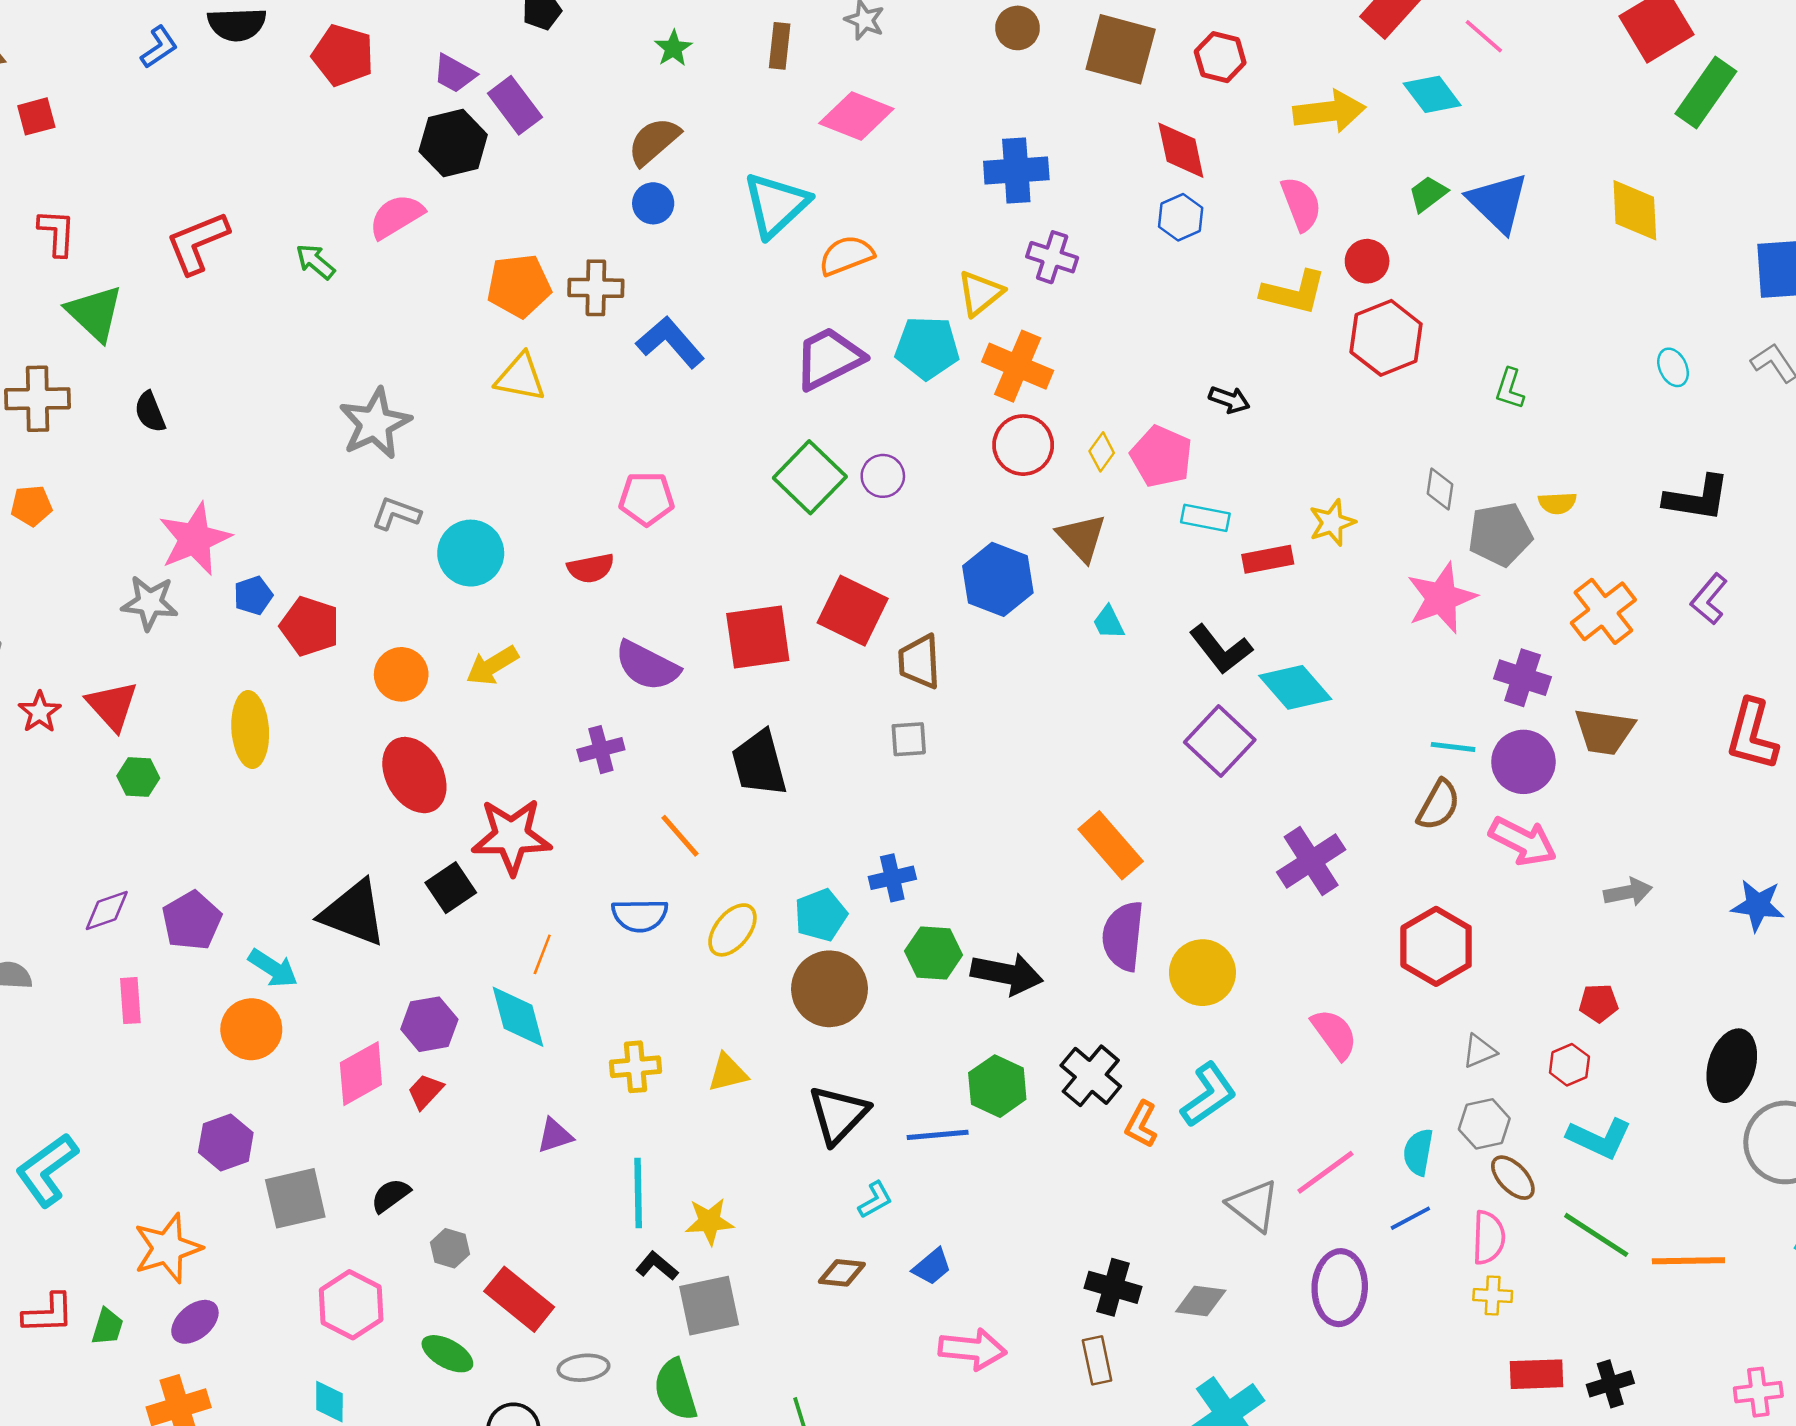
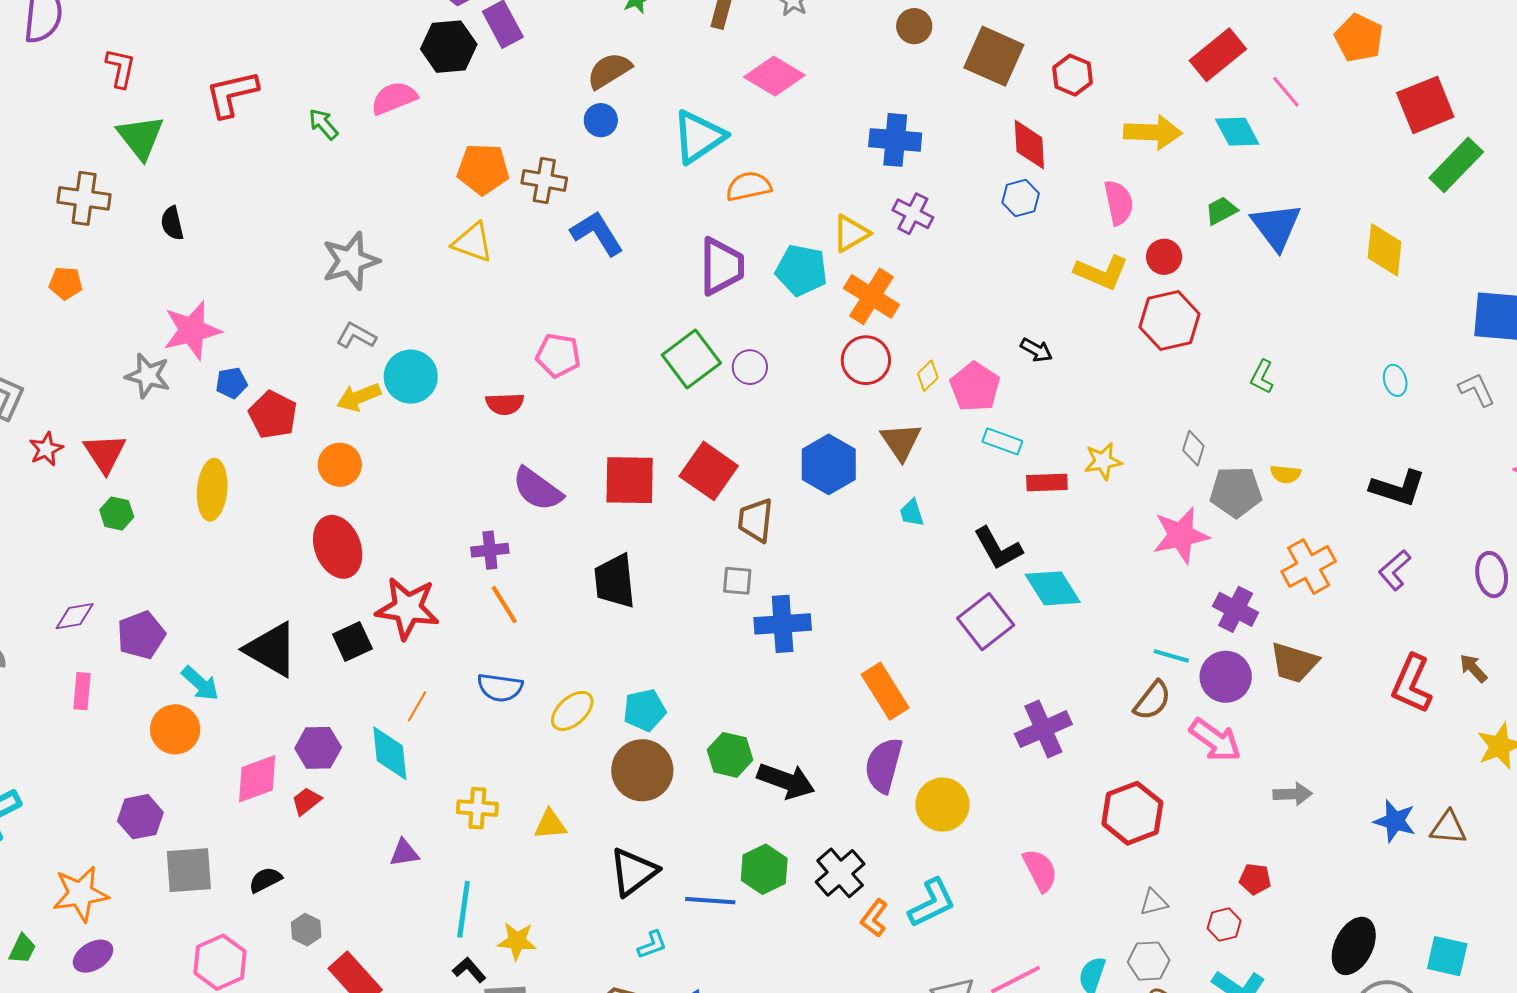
purple trapezoid: (829, 358) -> (722, 266), turned 108
yellow arrow: (492, 666) -> (359, 397), moved
orange line: (680, 836) -> (504, 605), moved
blue cross: (892, 878) -> (783, 624), moved, size x1.5

